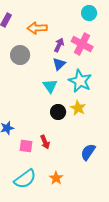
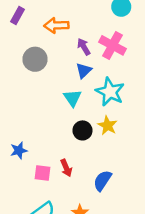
purple arrow: (59, 45) -> (84, 47), turned -56
blue semicircle: (88, 152) -> (102, 180), moved

